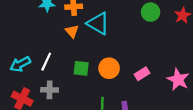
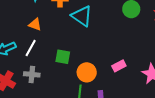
orange triangle: (72, 31) -> (35, 24), moved, turned -32
orange circle: (109, 68) -> (87, 72), moved

